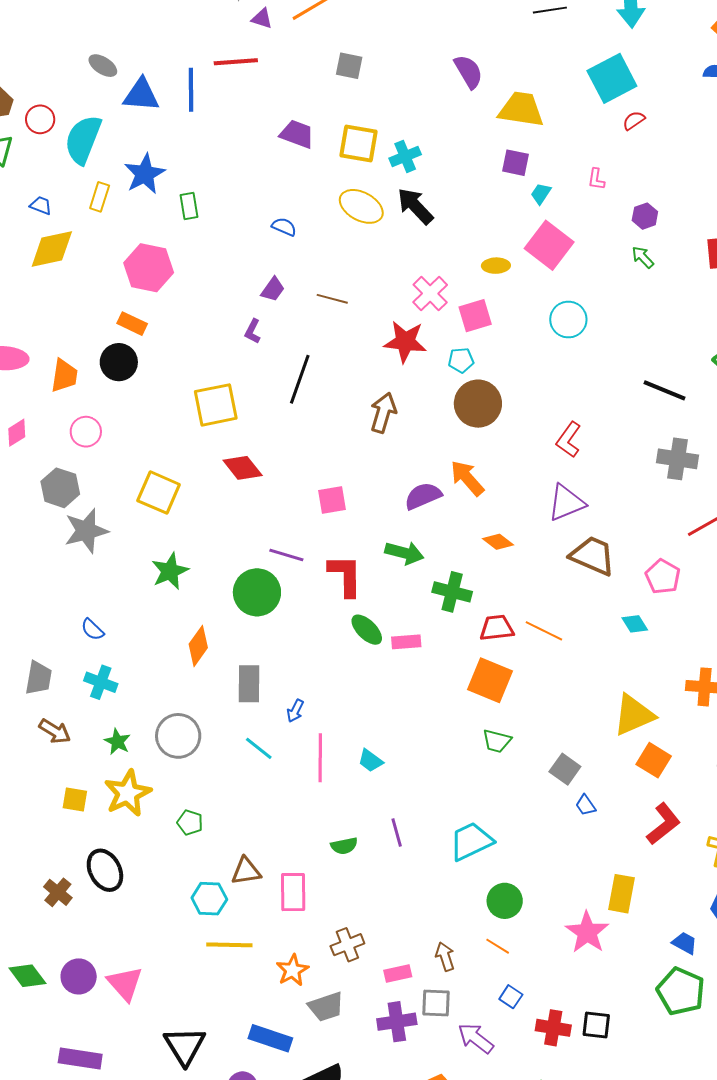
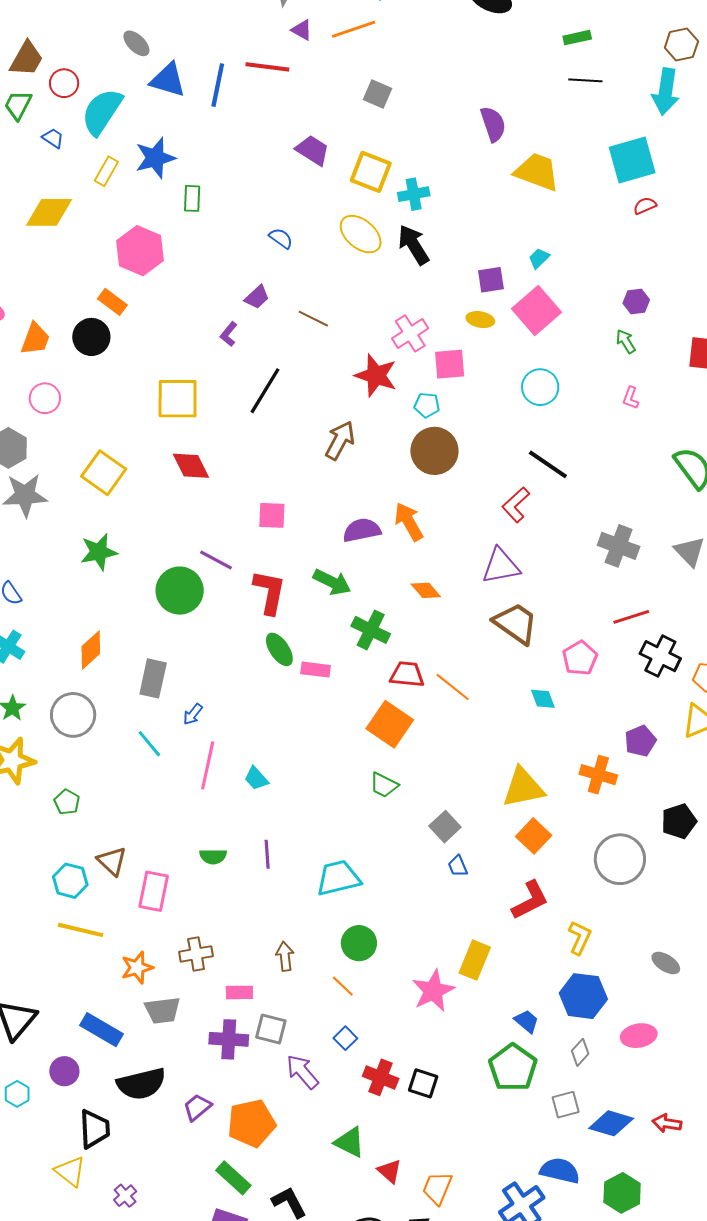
purple square: (515, 163) -> (491, 280), moved, turned -32
pink L-shape: (596, 179) -> (631, 398), moved
blue trapezoid: (41, 205) -> (53, 138), moved
black line: (665, 390) -> (548, 464), moved
orange diamond: (198, 646) -> (91, 650), moved
brown triangle: (246, 871) -> (112, 861), turned 40
brown arrow: (445, 956) -> (285, 956), moved

